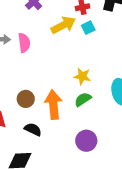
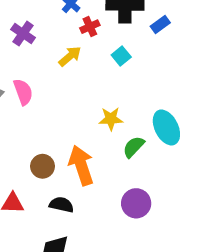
yellow arrow: (63, 25) -> (70, 56), size x0.7
cyan square: (88, 28) -> (121, 56), moved
green semicircle: (83, 99) -> (134, 147), moved

